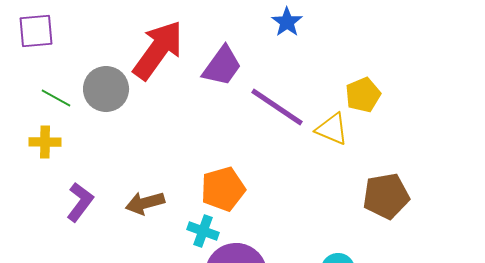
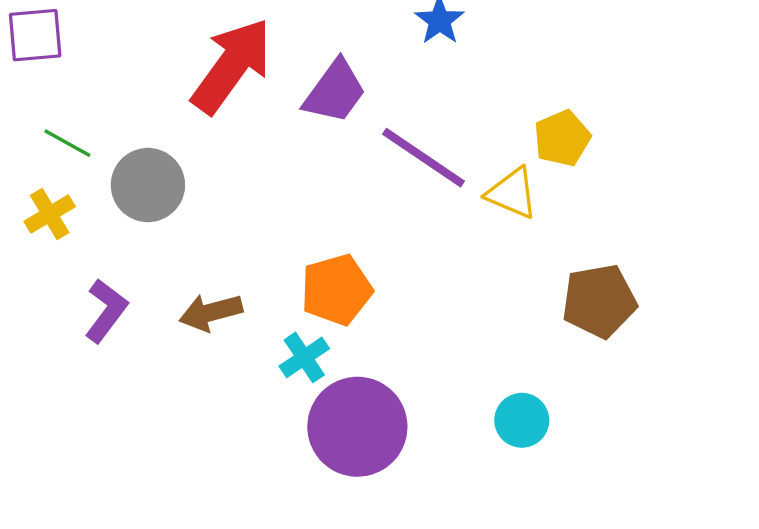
gray circle: (106, 89) -> (148, 185), moved
yellow cross: (45, 142) -> (50, 214), turned -32
cyan cross: (203, 231) -> (304, 357), turned 36

